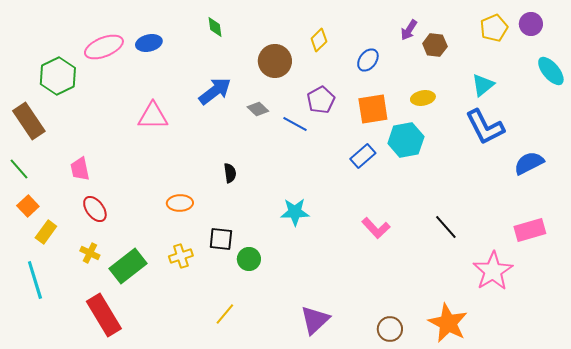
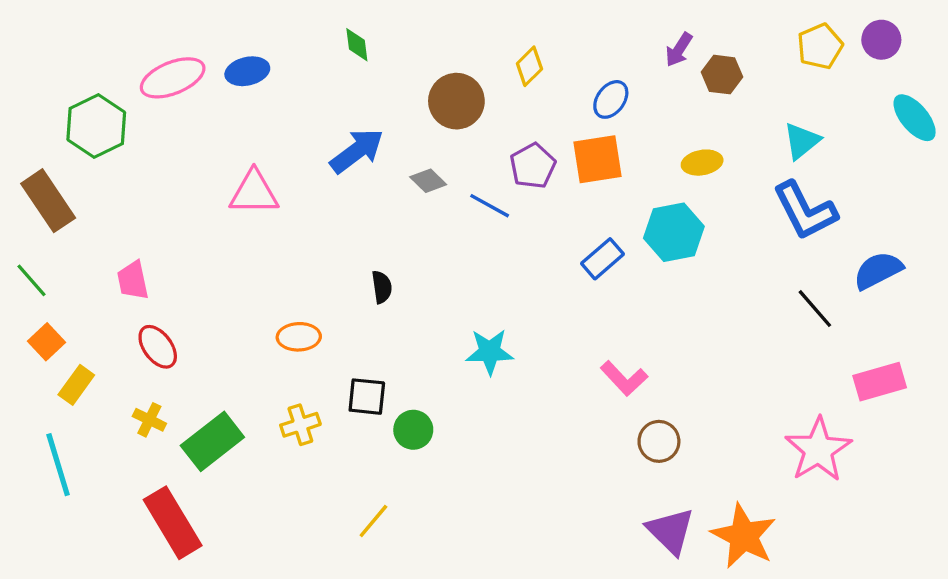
orange square: (373, 109) -> (598, 159), moved
black line: (446, 227) -> (815, 309), moved
purple triangle: (315, 320) -> (671, 531), moved, turned -32
brown circle: (390, 329) -> (659, 441), moved

